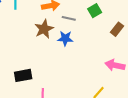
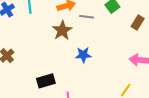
blue star: (65, 38) -> (83, 55), moved

